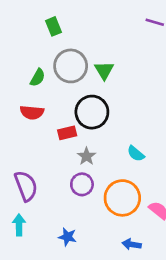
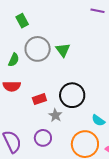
black circle: (92, 112) -> (72, 95), moved
cyan semicircle: (136, 154) -> (98, 120), moved
purple circle: (82, 184) -> (43, 138), moved

